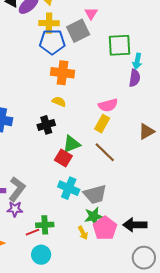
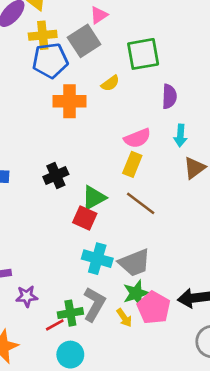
pink triangle: (91, 13) -> (99, 15), turned 32
cyan arrow: (137, 61) -> (180, 136), moved
yellow semicircle: (59, 102) -> (110, 83), moved, turned 128
gray L-shape: (17, 189) -> (94, 304), moved

